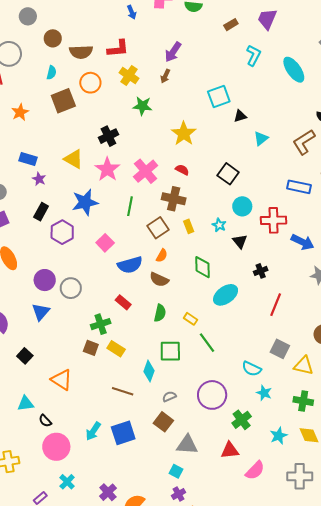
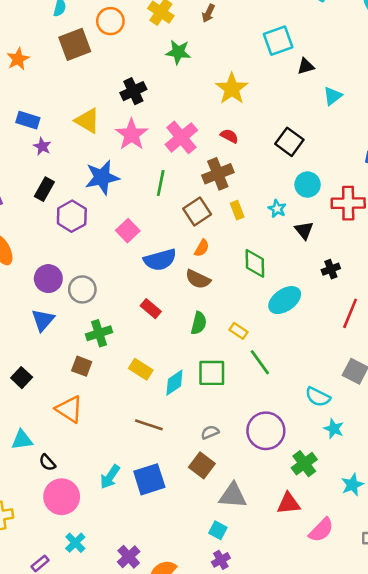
brown cross: (174, 199) -> (218, 174), turned -35
green cross: (101, 324) -> (99, 333), moved
brown square: (91, 348) -> (82, 366), moved
cyan diamond: (149, 371) -> (174, 383), moved, turned 35

